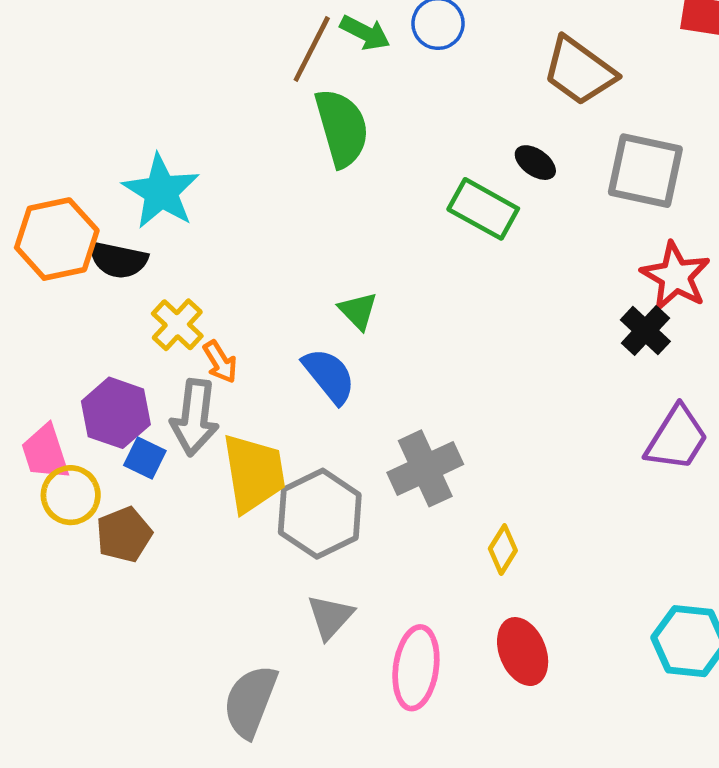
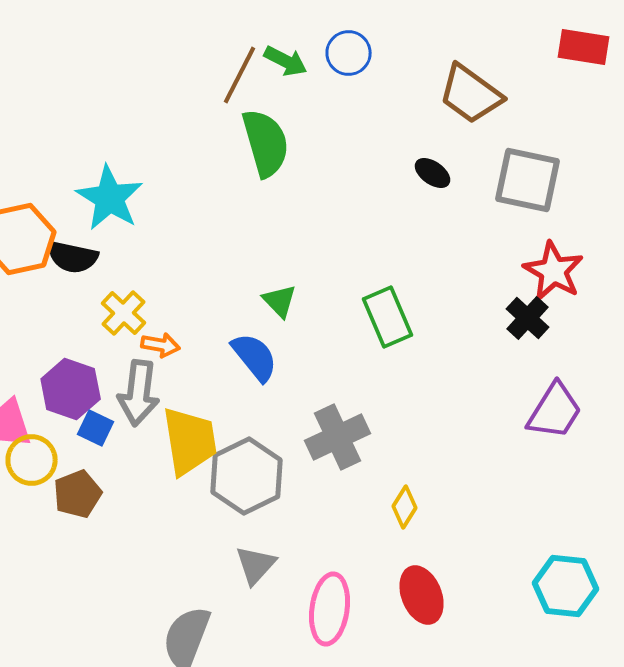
green rectangle: (483, 209) -> (388, 317), moved, turned 38
orange arrow: (220, 362) -> (161, 345), turned -48

